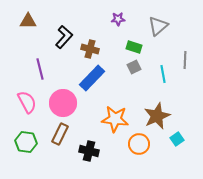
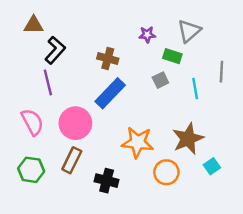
purple star: (118, 19) -> (147, 35), moved
black L-shape: (64, 37) -> (55, 50), moved
green rectangle: (134, 47) -> (172, 56), moved

